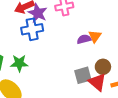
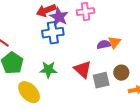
green star: (19, 63) -> (48, 70), moved
red triangle: (97, 82) -> (83, 69), moved

